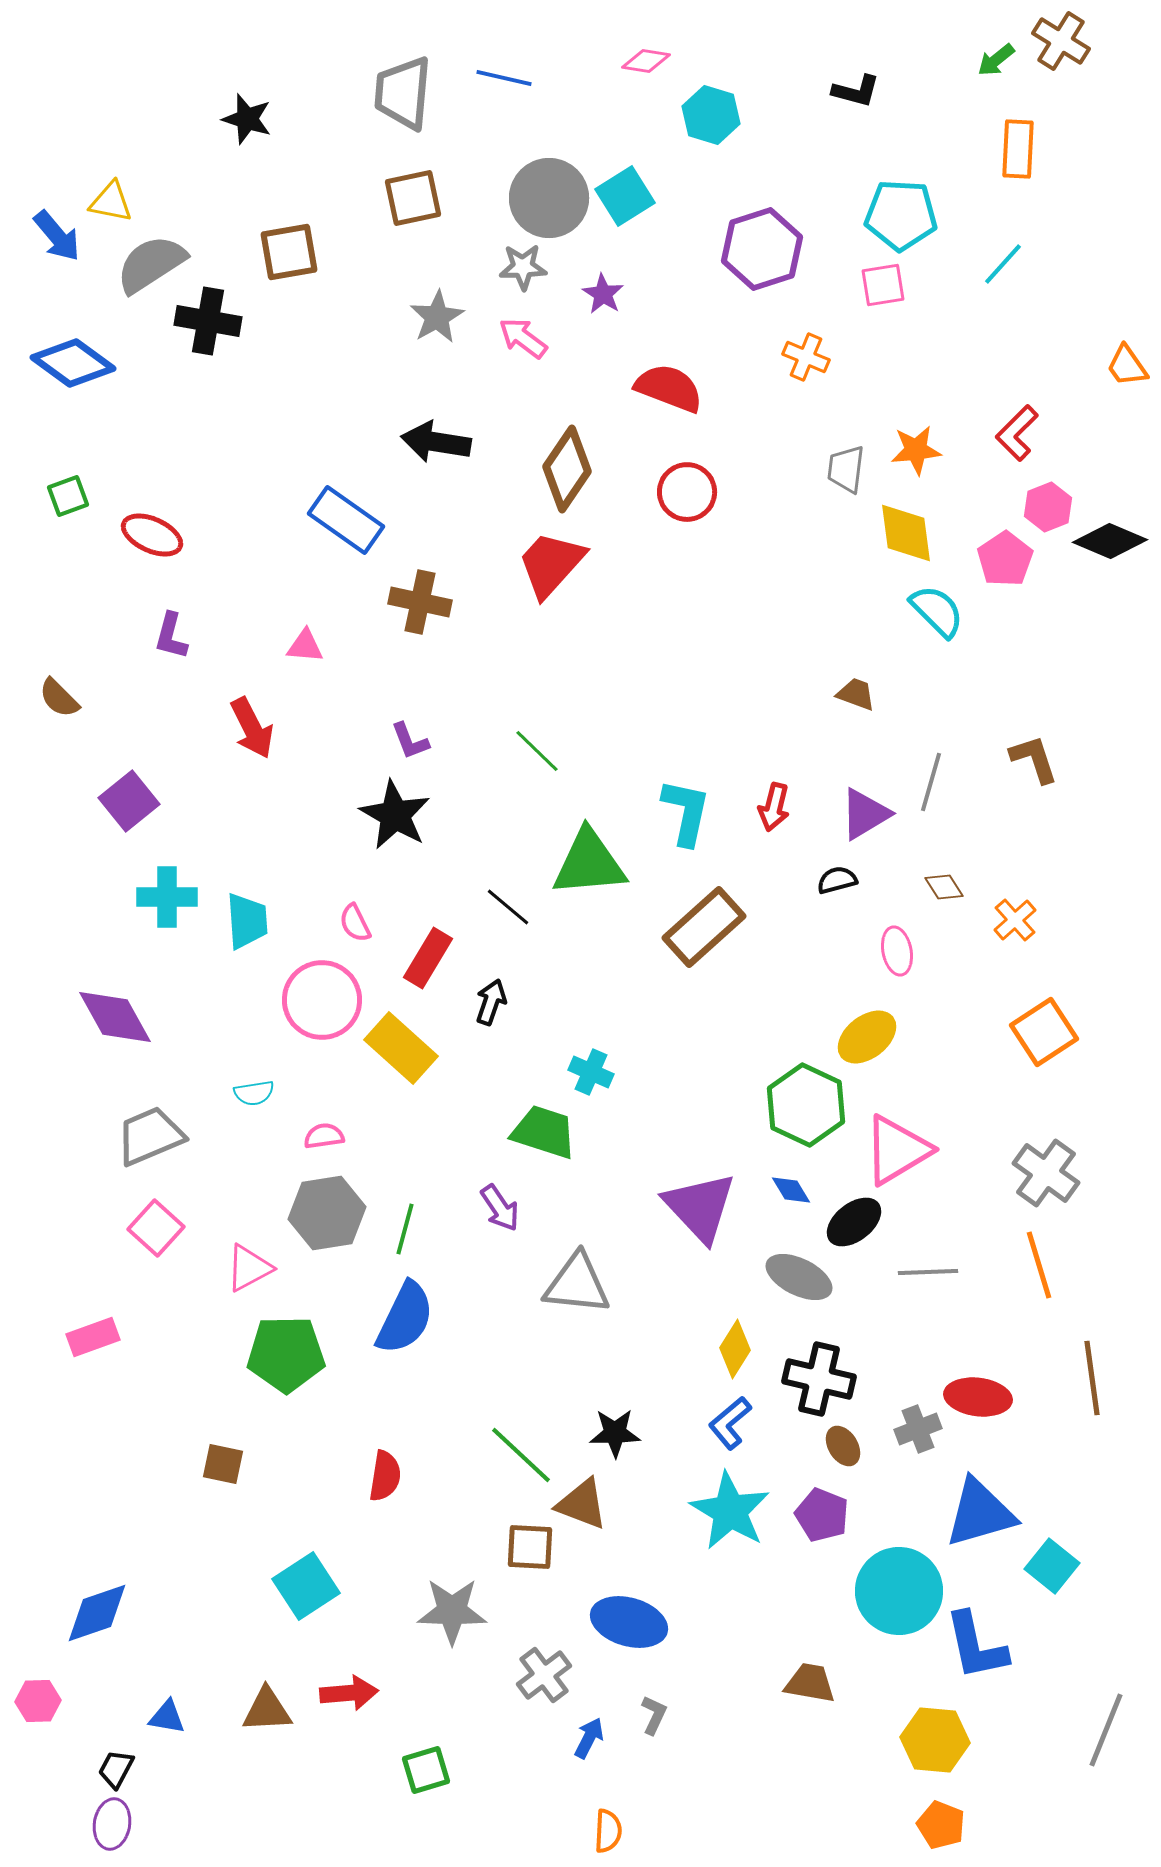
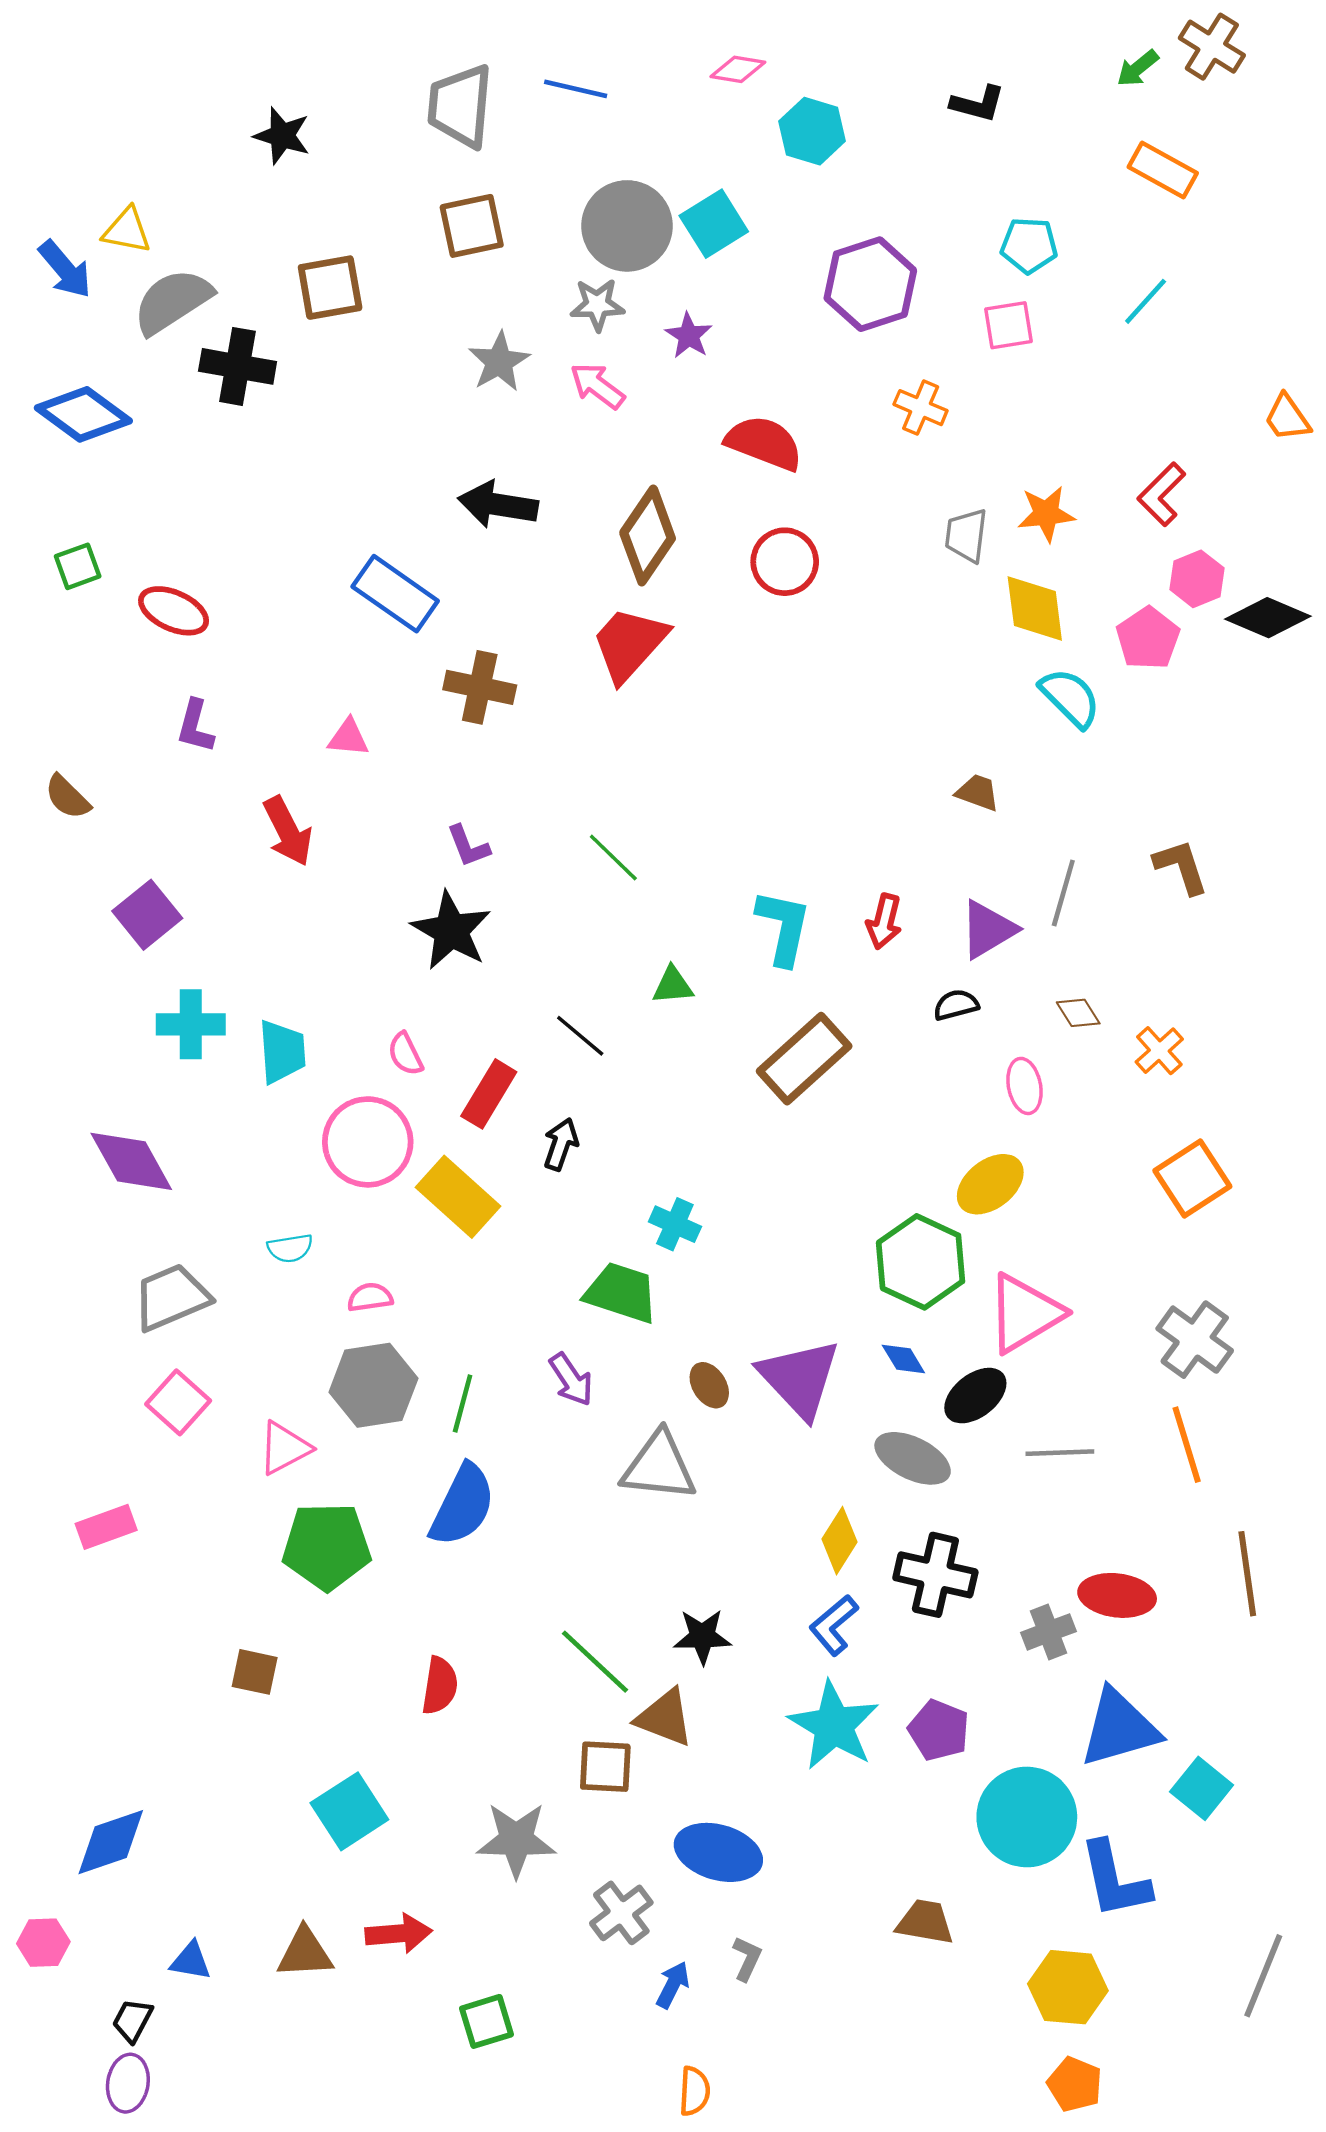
orange rectangle: (1018, 149) -> (1163, 170), turned -64
cyan pentagon: (901, 215) -> (1029, 245), size x0.7
green triangle: (589, 863) -> (673, 985), size x0.5
brown ellipse: (843, 1446) -> (709, 1385), moved

